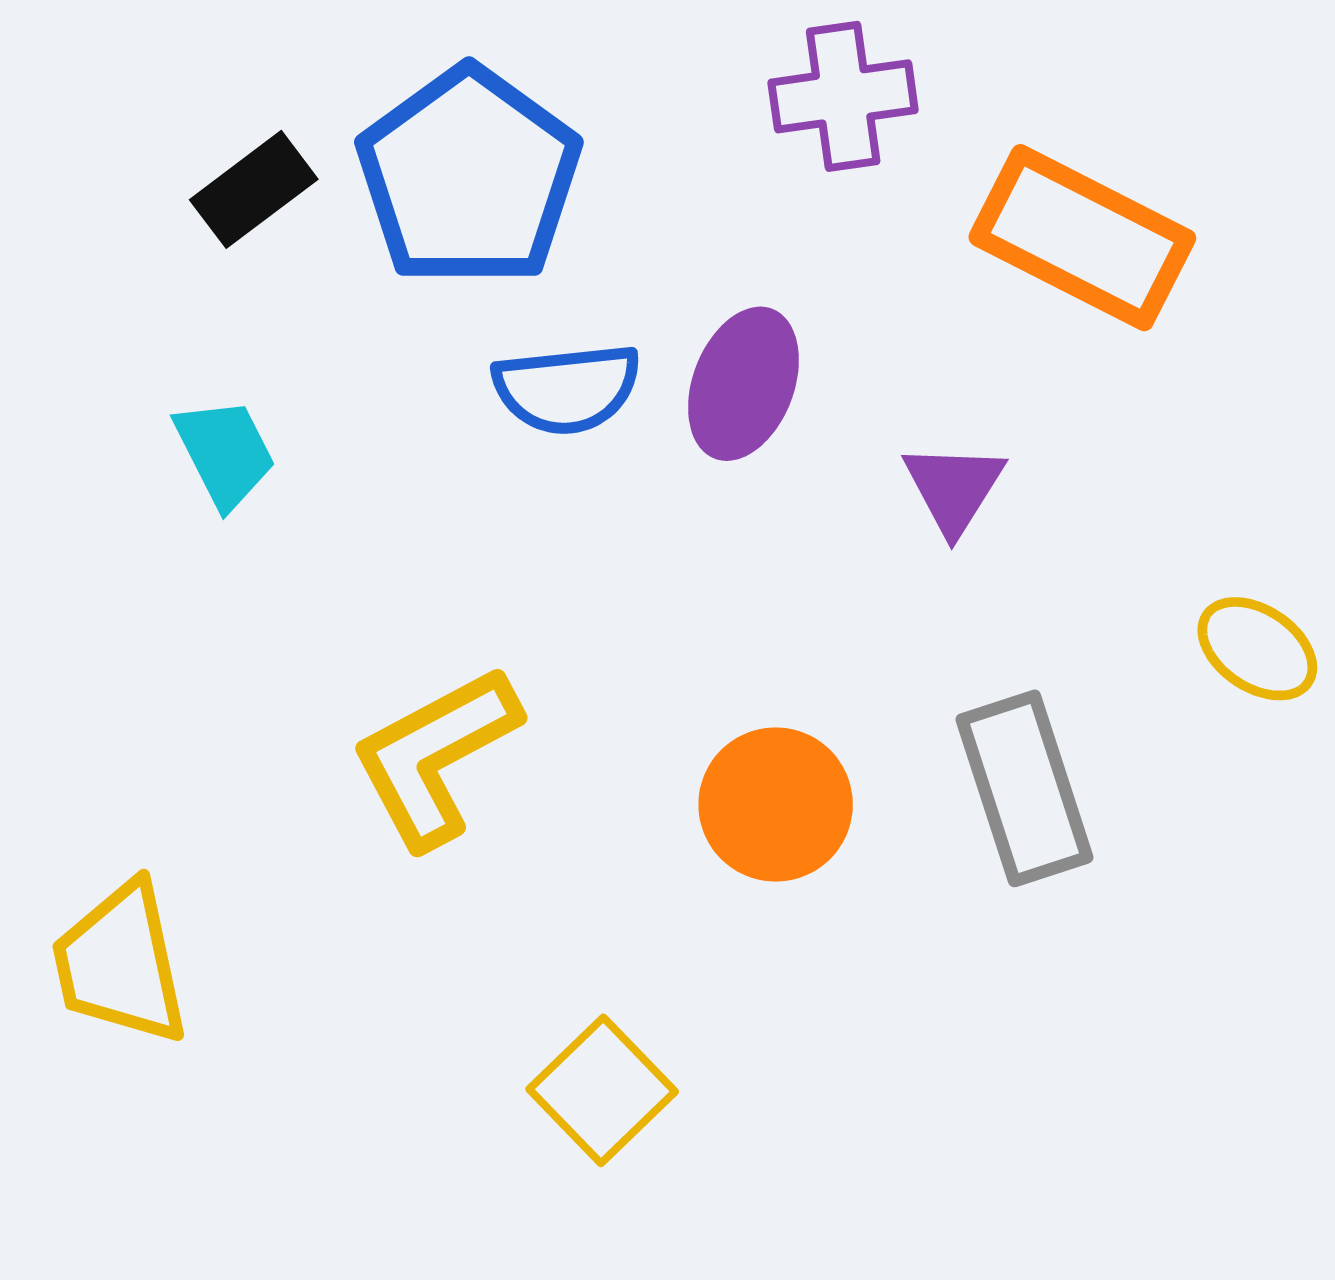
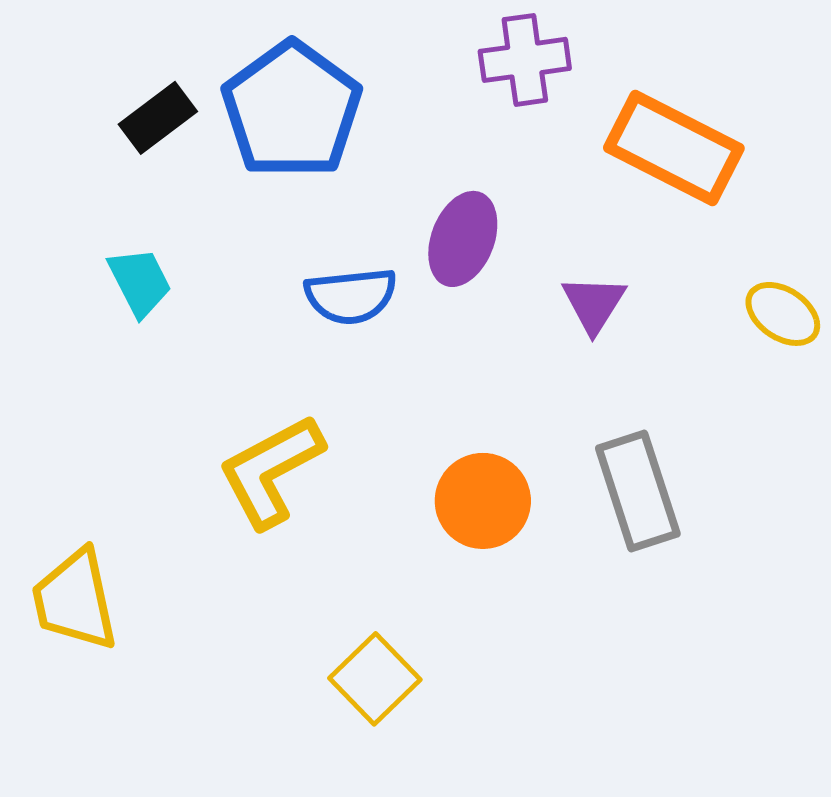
blue semicircle: (567, 389) -> (351, 296), moved
yellow ellipse: (1257, 649) -> (783, 314), moved

